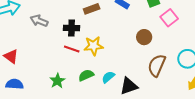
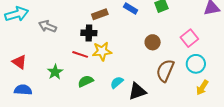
pink square: (169, 18) -> (189, 38), moved
black cross: (72, 28) -> (89, 33), moved
green semicircle: (86, 75) -> (86, 81), moved
green star: (57, 81) -> (55, 72), moved

